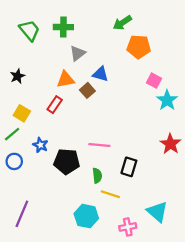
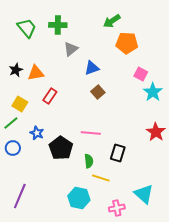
blue triangle: (100, 74) -> (92, 68), turned -35
orange triangle: (66, 79) -> (36, 73), moved
brown square: (87, 90) -> (98, 92), moved
black pentagon: (67, 161) -> (61, 148), turned 30

